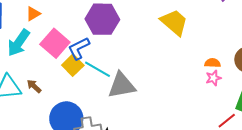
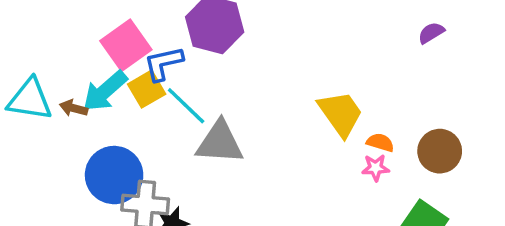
yellow trapezoid: (174, 22) -> (341, 114), moved
cyan arrow: (19, 43) -> (105, 91), moved
brown arrow: (34, 86) -> (74, 108), turned -42

